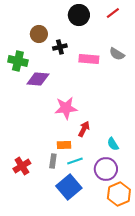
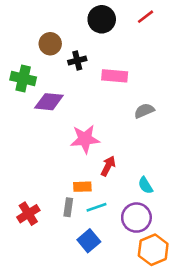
gray semicircle: (117, 54) -> (144, 111), moved, turned 126
blue square: (69, 187) -> (89, 241), size x0.7

